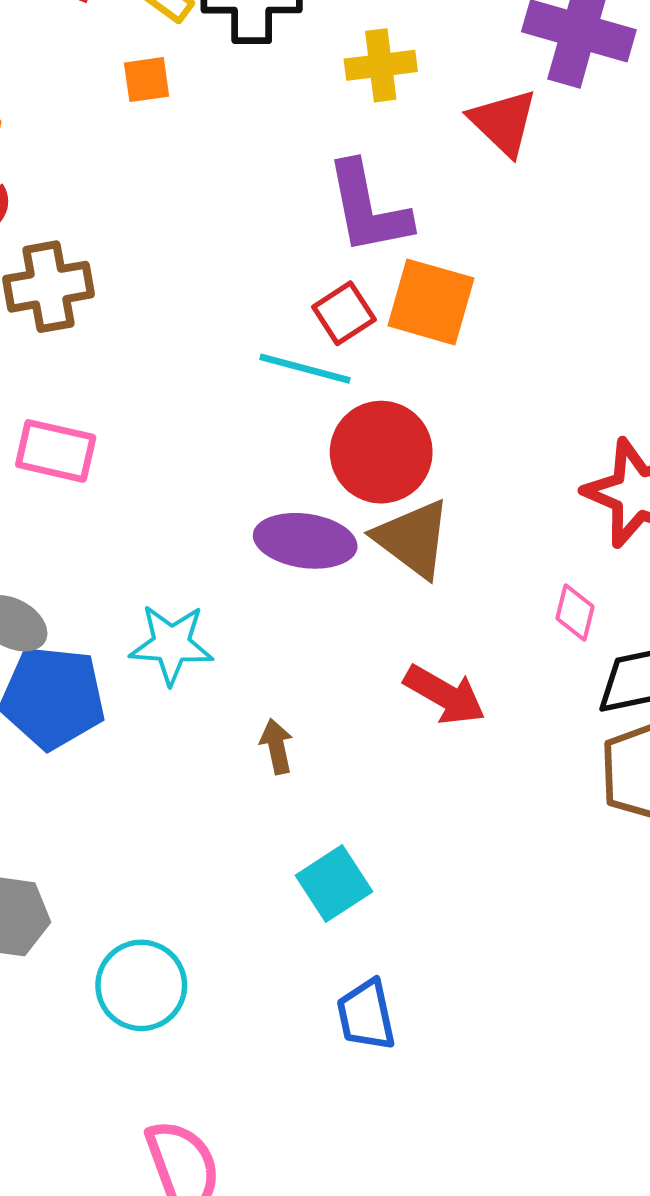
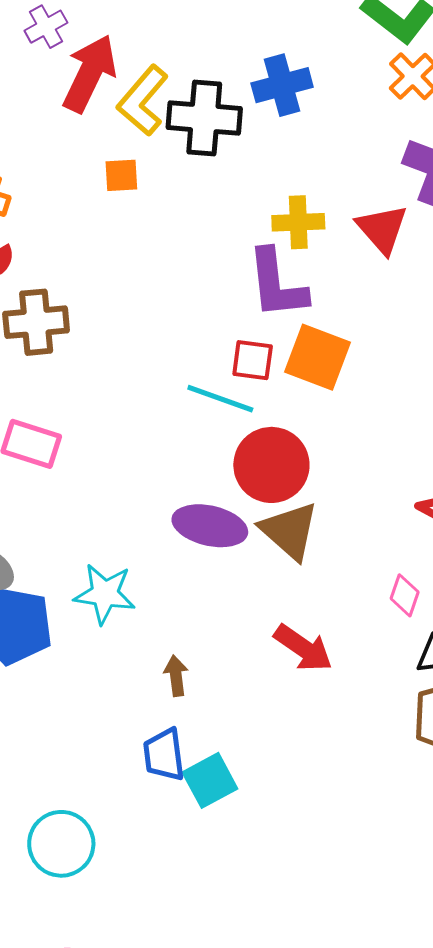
yellow cross: (381, 65) -> (298, 222), moved
red square: (344, 313) -> (253, 360), turned 36
blue trapezoid: (366, 1015) -> (164, 755), moved

